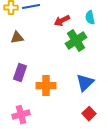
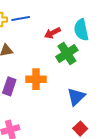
cyan semicircle: (90, 18) -> (81, 30), size x1.5
orange cross: (46, 86) -> (36, 79), moved

